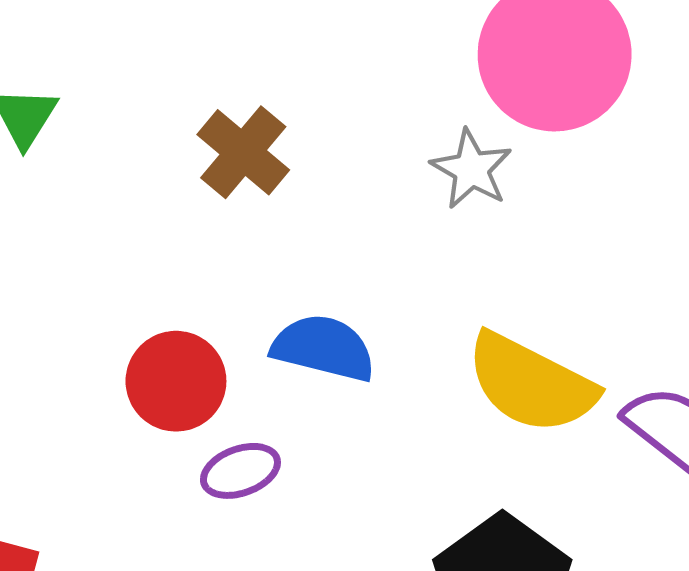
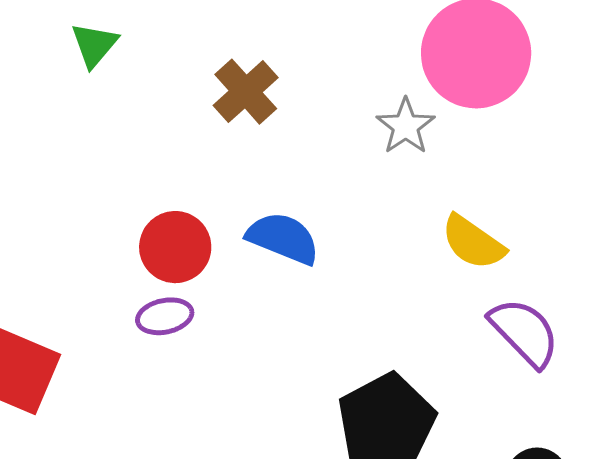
yellow semicircle: (531, 383) -> (473, 242), moved, size x0.7
purple ellipse: (240, 471) -> (165, 316), moved

